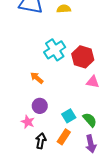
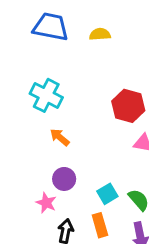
cyan cross: (55, 50) -> (46, 95), moved, turned -30
orange rectangle: (64, 137) -> (100, 225), turned -49

